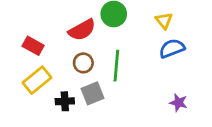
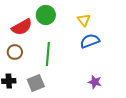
brown circle: (83, 63) -> (15, 52), moved
gray square: (93, 93) -> (36, 83), moved

